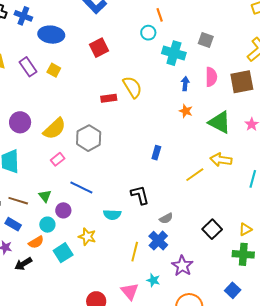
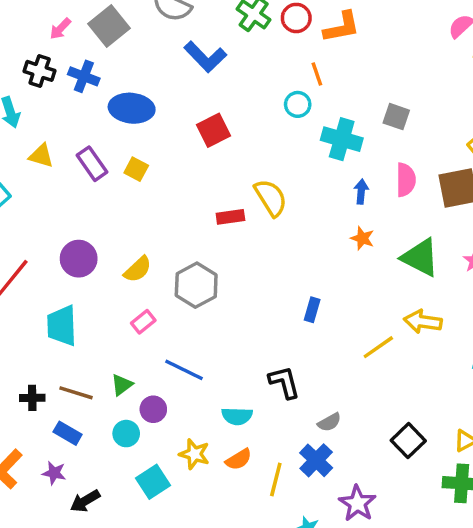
yellow semicircle: (55, 129) -> (138, 269), size x0.7
green triangle: (45, 196) -> (122, 385), turned 32
orange semicircle: (36, 242) -> (239, 459), moved

